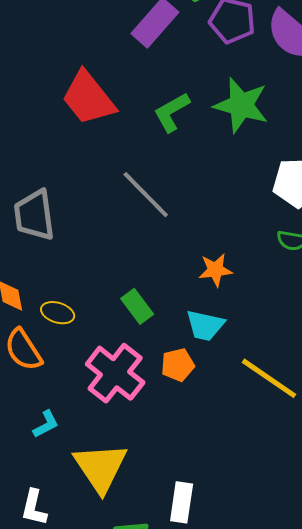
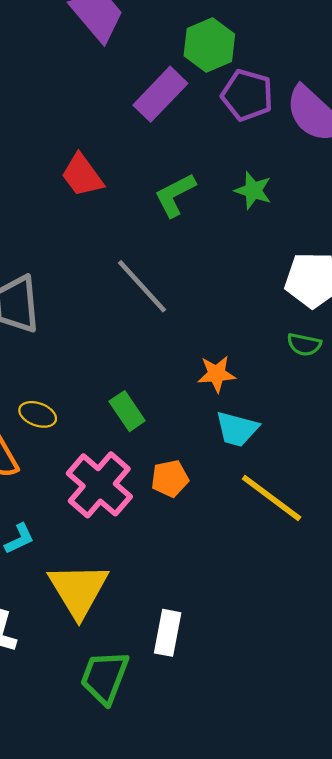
red trapezoid: (88, 98) -> (82, 175), size x0.7
green star: (241, 105) -> (253, 190), size x0.6
cyan trapezoid: (205, 325) -> (237, 429), moved

